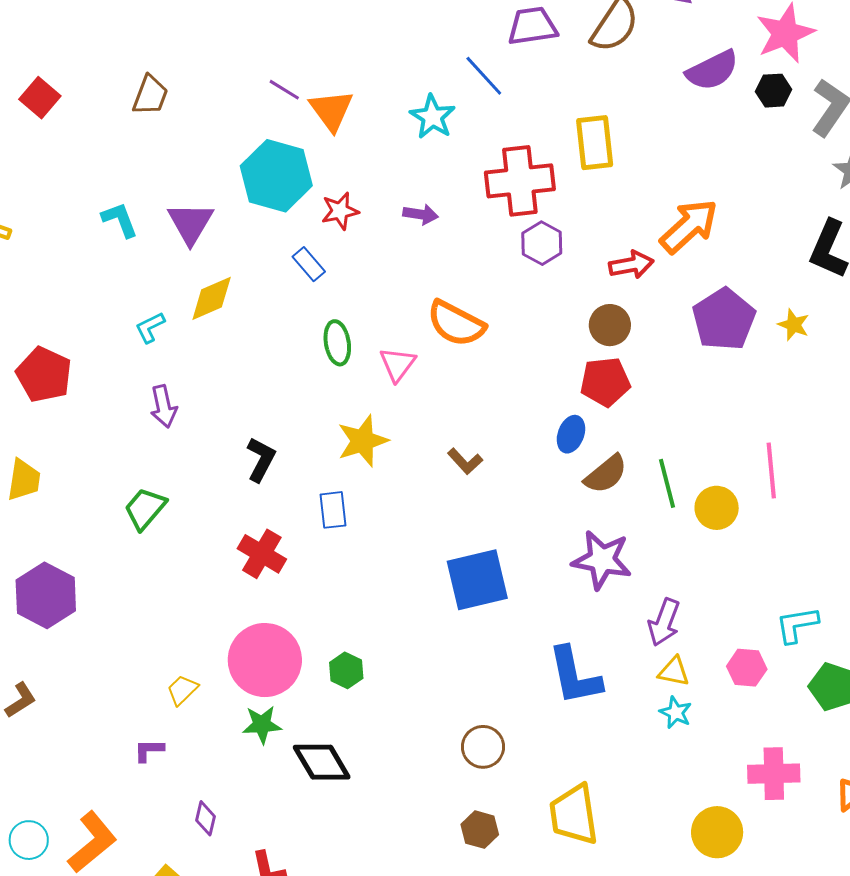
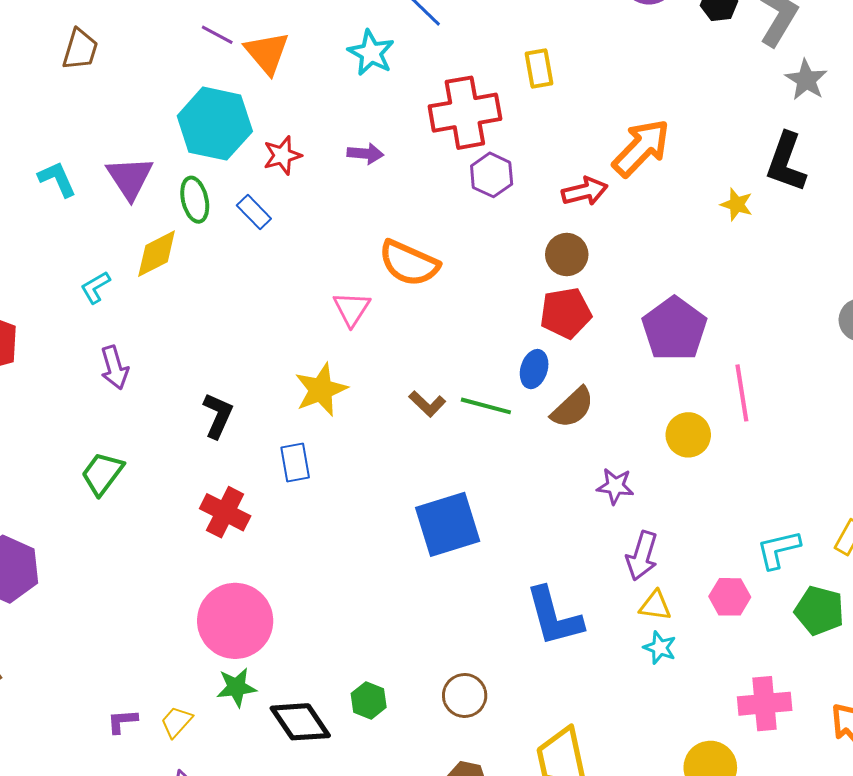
yellow rectangle: (595, 143) -> (539, 69), size x0.7
purple pentagon: (724, 319) -> (674, 329), moved
yellow star: (794, 325) -> (737, 204), moved
green ellipse: (337, 343) -> (195, 200), moved
green line: (667, 483) -> (486, 406), moved, turned -57
purple star: (602, 560) -> (615, 486), moved, size x0.6
green hexagon: (346, 670) -> (369, 700), moved
yellow trapezoid: (182, 690) -> (176, 722), moved

